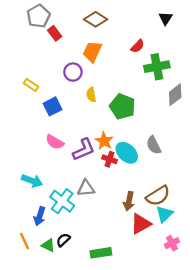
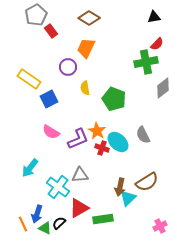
black triangle: (165, 18) -> (154, 17), turned 48
red semicircle: (138, 46) -> (157, 44), moved
yellow rectangle: (31, 85) -> (29, 79), size x1.6
cyan arrow: (32, 181) -> (30, 168), turned 108
cyan triangle: (164, 214) -> (128, 198), moved
blue arrow: (40, 216) -> (37, 214), moved
red triangle: (141, 224) -> (79, 208), moved
green rectangle: (101, 253) -> (103, 219), moved

